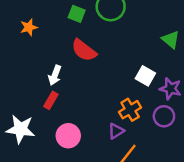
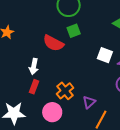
green square: (77, 14) -> (74, 31), moved, turned -32
orange cross: (130, 110) -> (65, 91), moved

